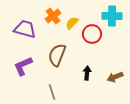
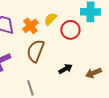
orange cross: (53, 16) -> (30, 26), moved
black arrow: (87, 73) -> (65, 69), turned 56

